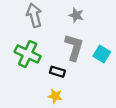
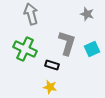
gray star: (76, 15) -> (87, 14), moved
cyan square: (102, 54) -> (92, 49), turned 35

